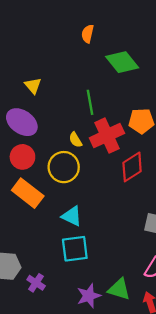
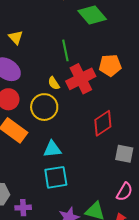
red diamond: (132, 167) -> (103, 123), moved
cyan triangle: (72, 216) -> (52, 149), turned -30
purple cross: (36, 283) -> (23, 208), turned -35

